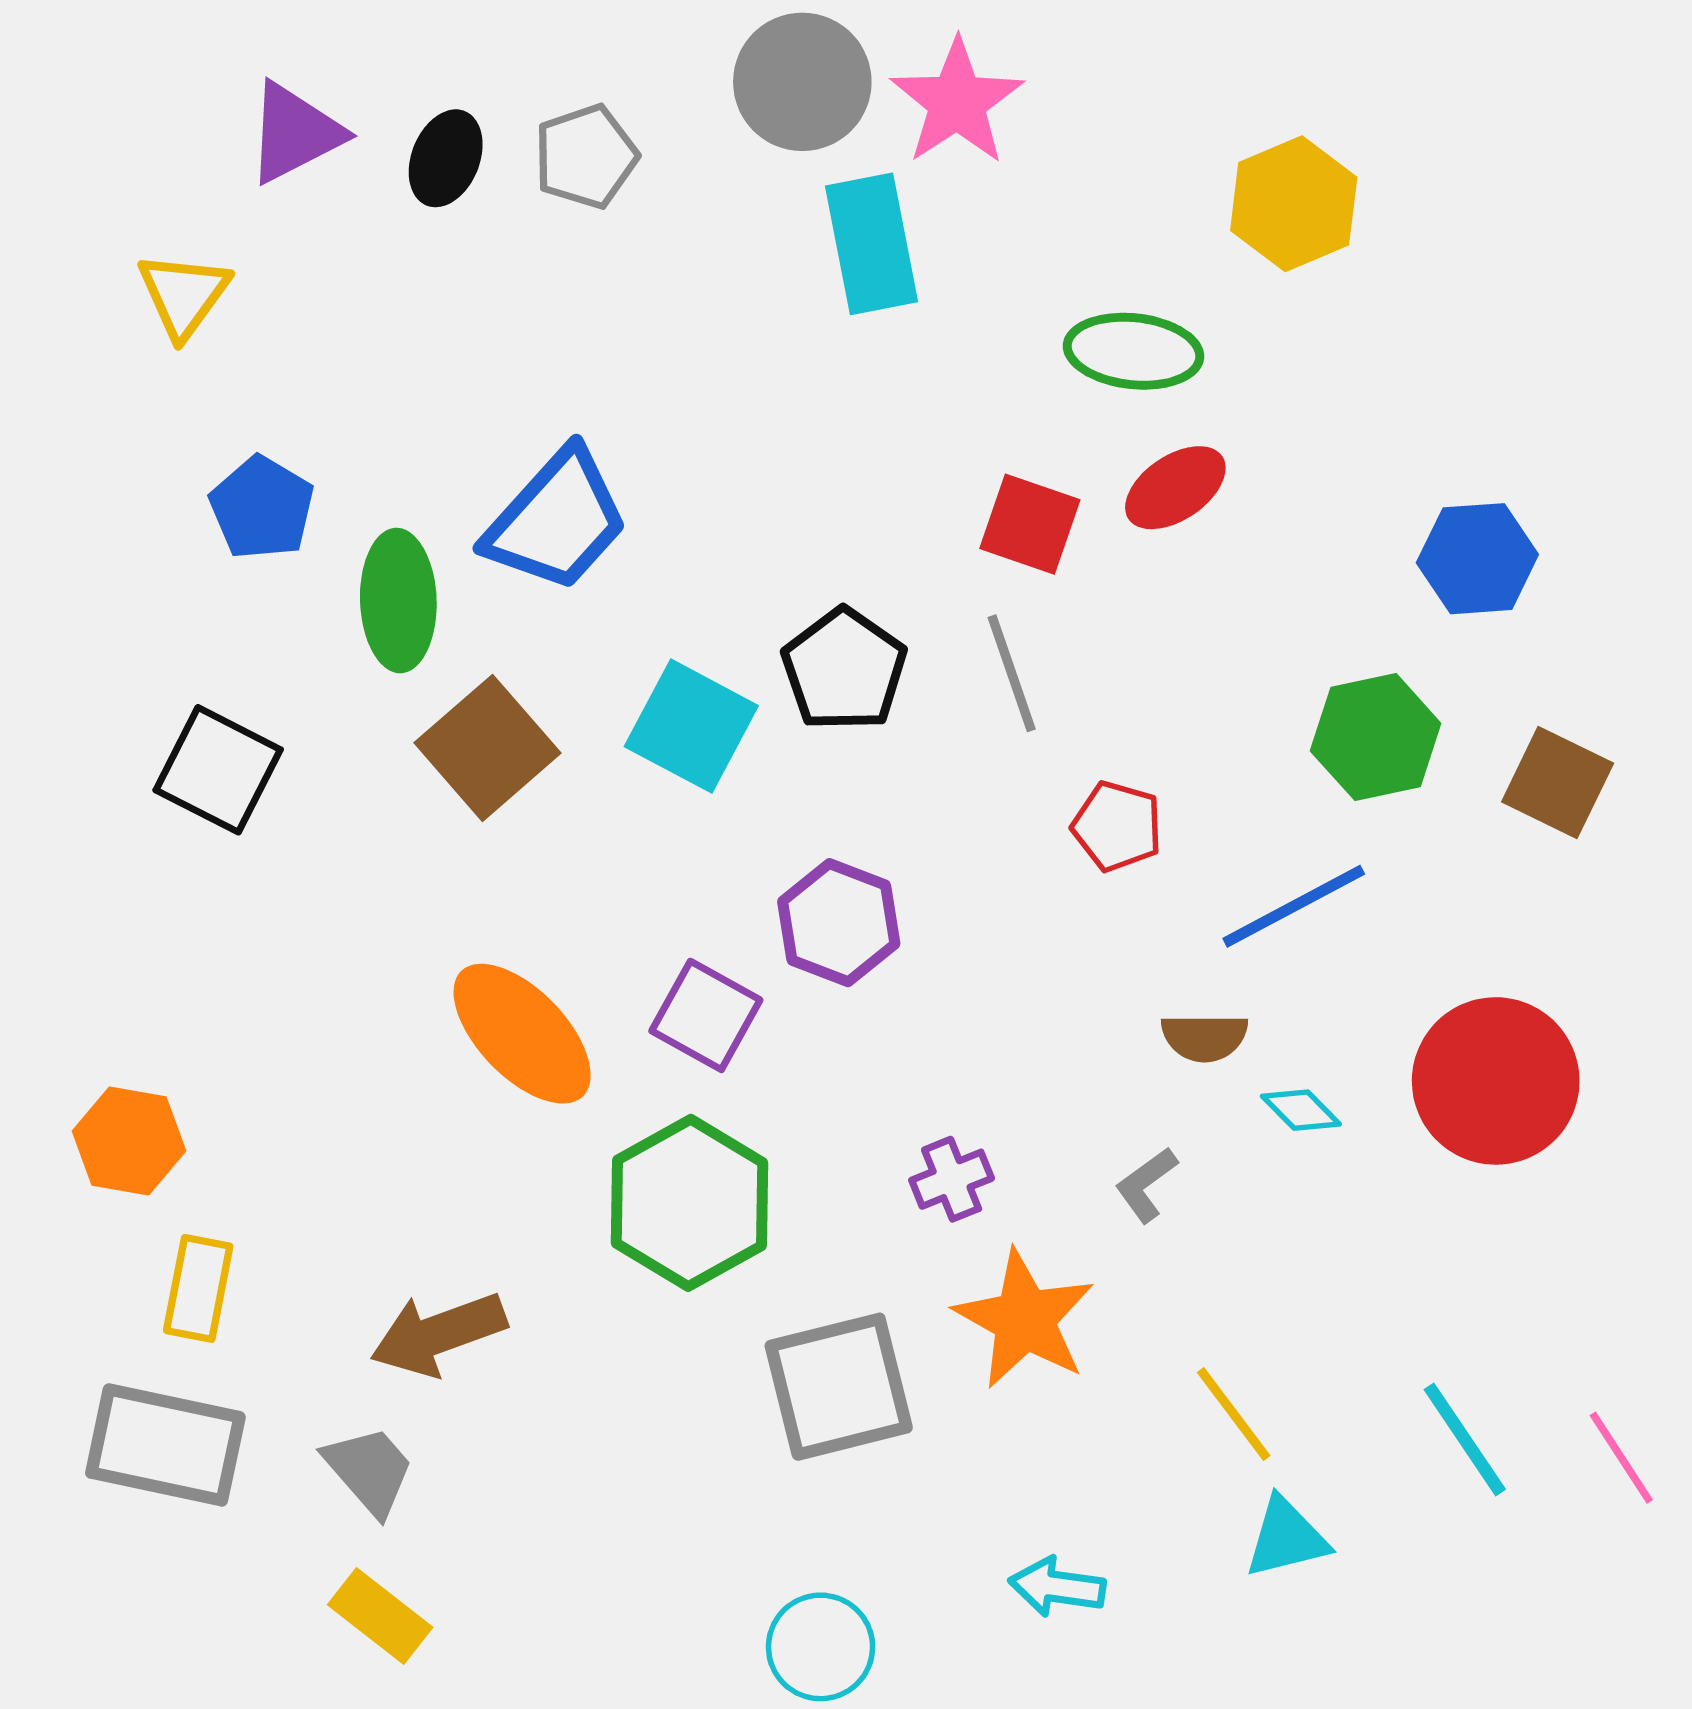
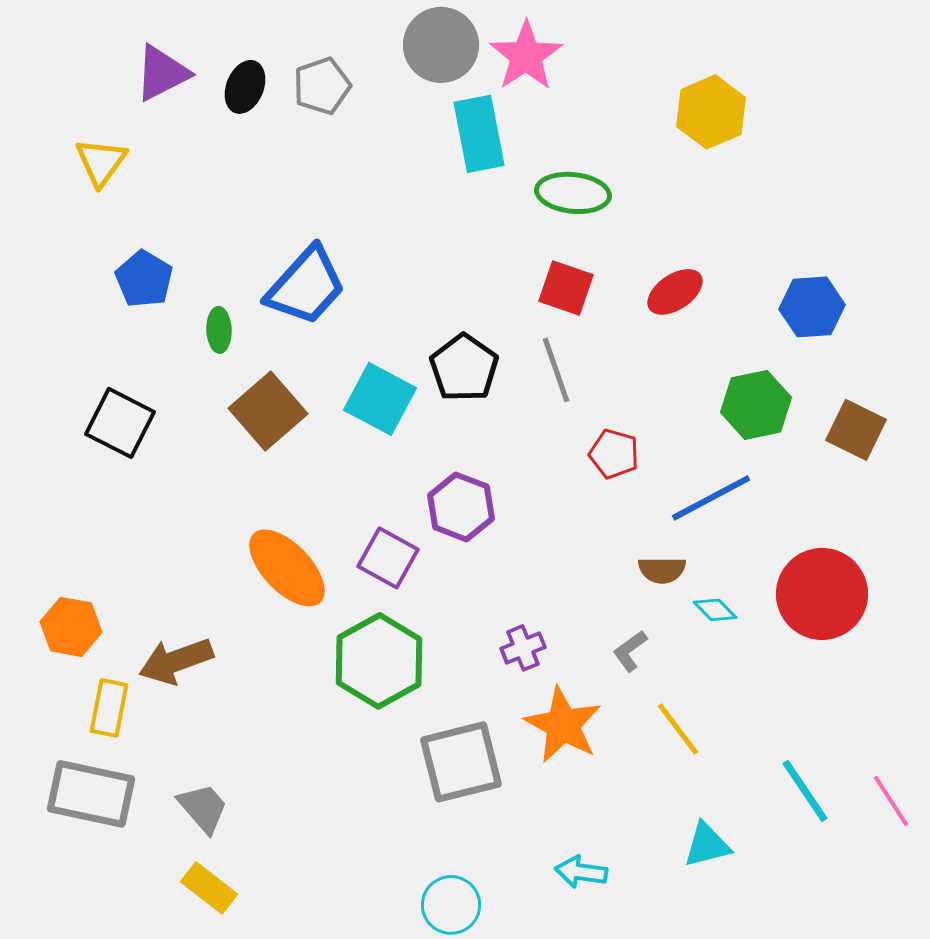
green ellipse: (1134, 351) -> (573, 193), moved
red ellipse: (1175, 488) -> (675, 292), moved
green ellipse: (398, 601) -> (219, 330), size x0.6
brown arrow: (438, 1334) -> (176, 661), moved
yellow line: (1234, 1414) -> (678, 729), moved

